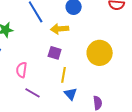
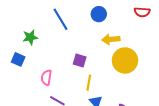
yellow arrow: (60, 29) -> (111, 39), moved

